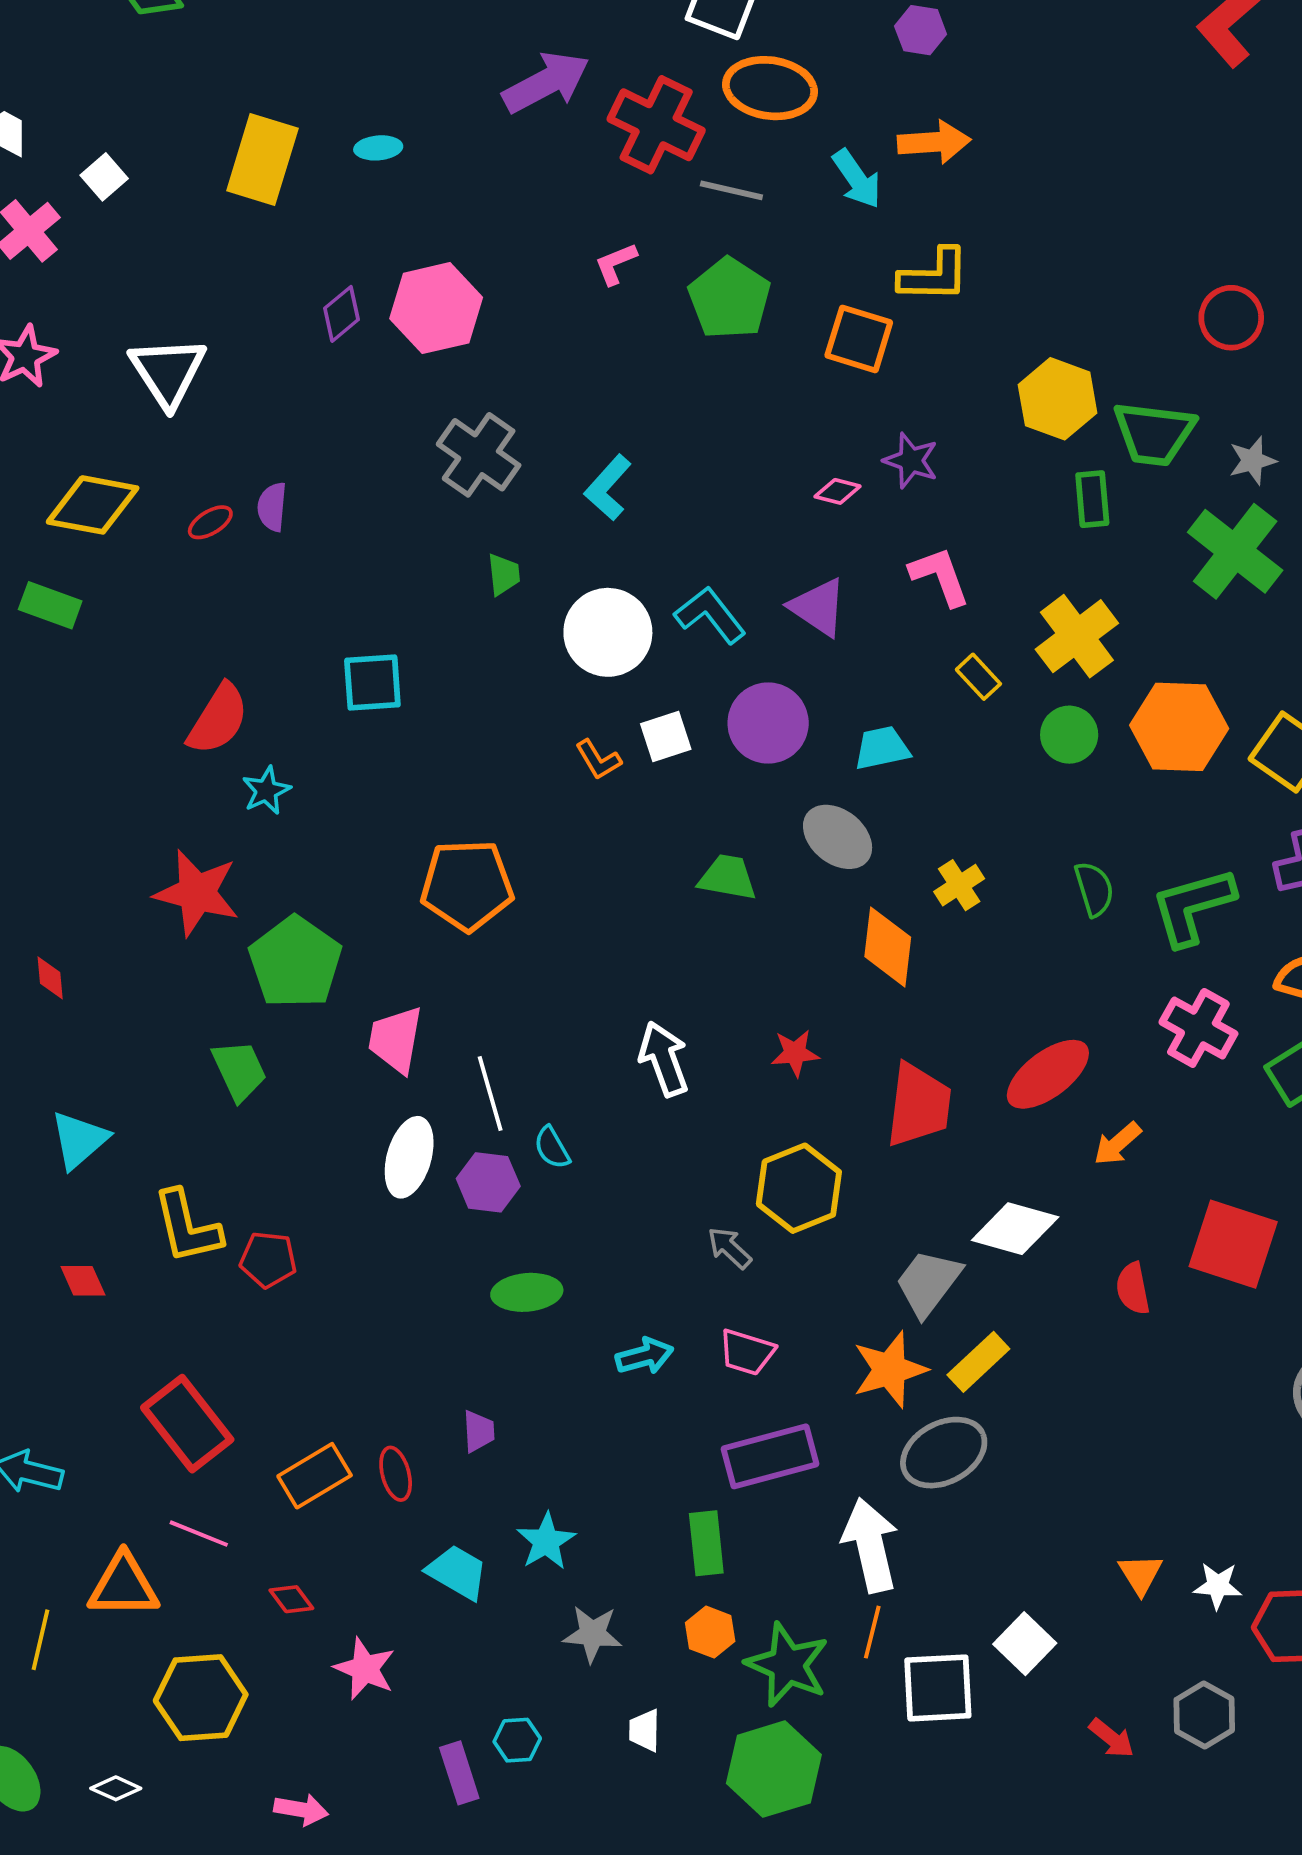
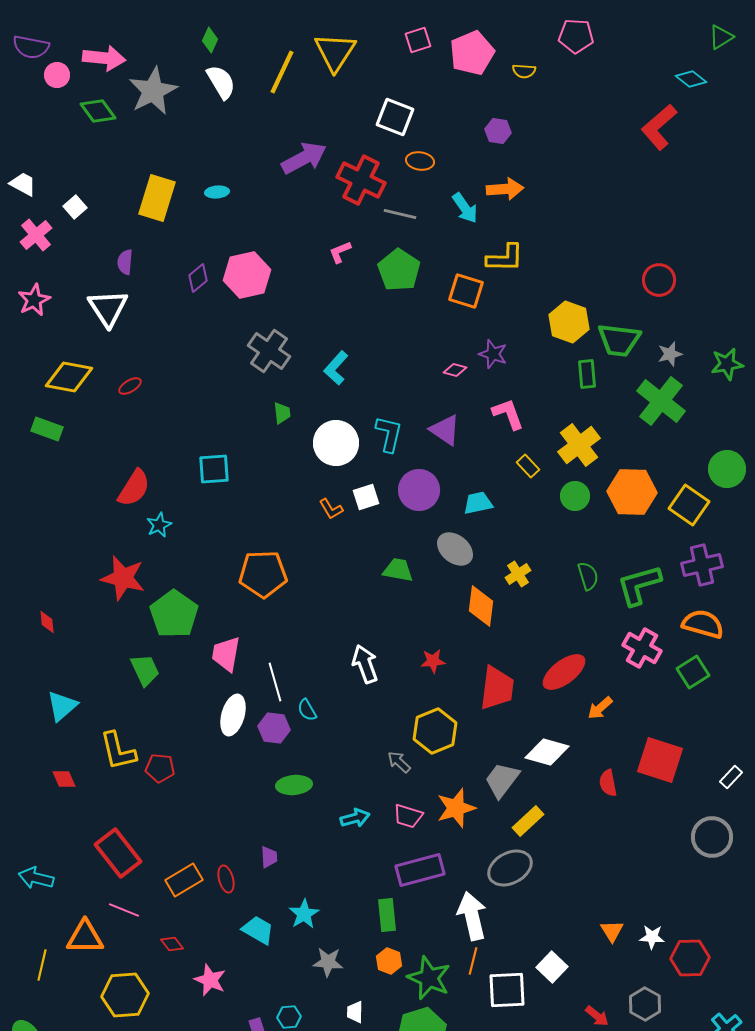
orange ellipse: (770, 88) -> (420, 161), size x0.6
purple semicircle: (272, 507) -> (125, 262), moved
cyan L-shape: (710, 615) -> (389, 434), turned 51
orange star: (890, 1370) -> (456, 808), moved

